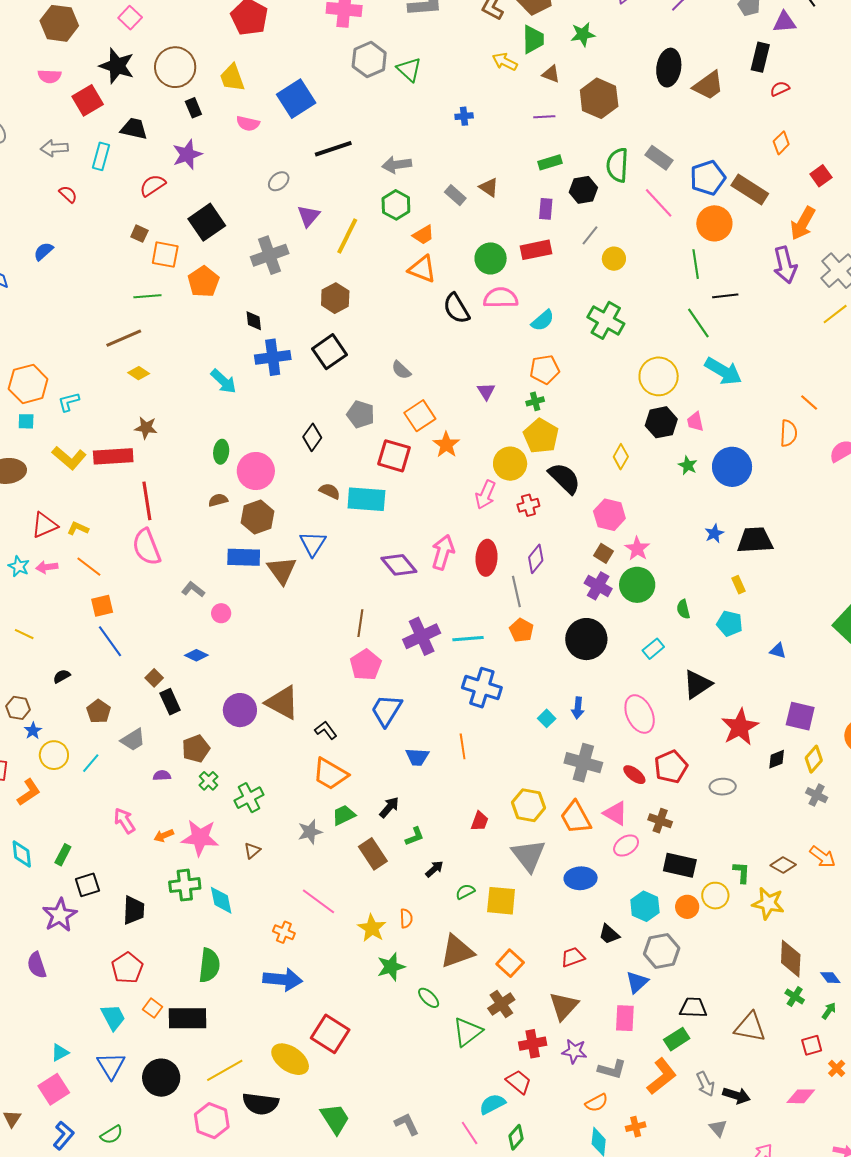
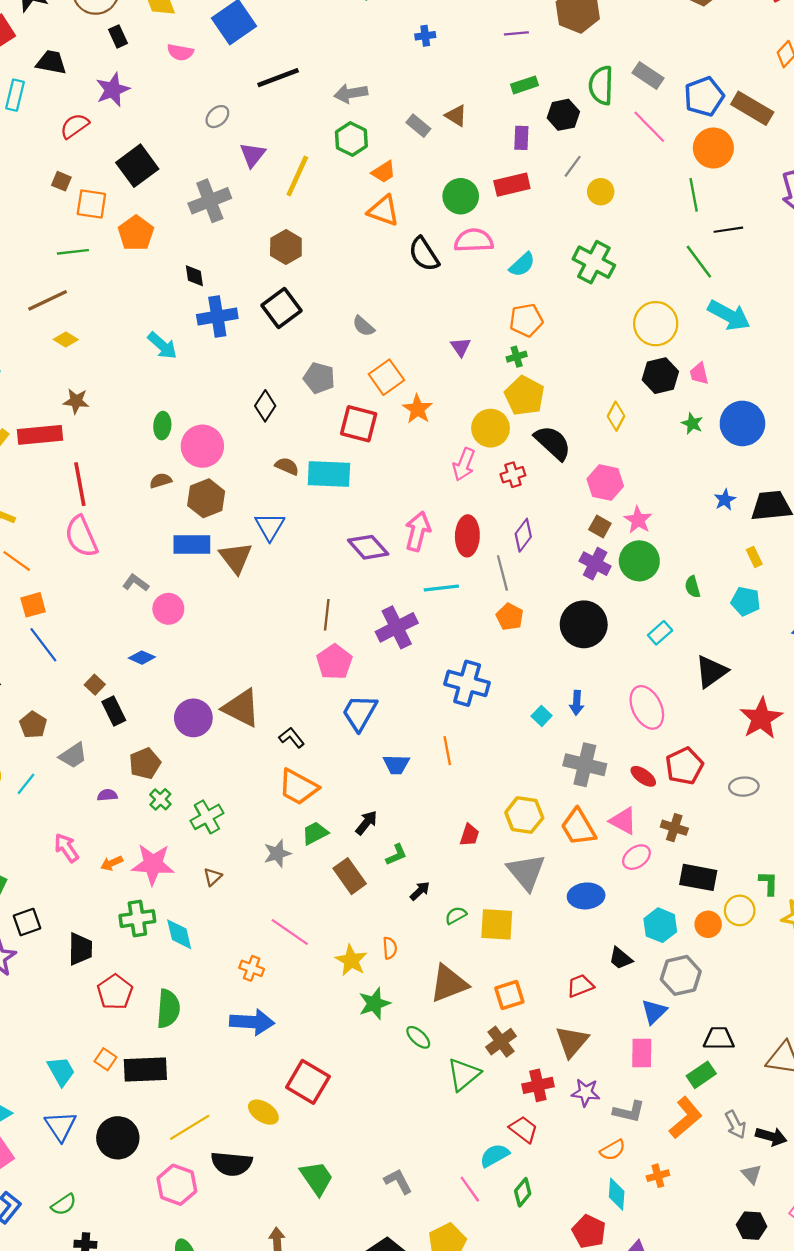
pink circle: (221, 613) -> (168, 609), size x1.4
cyan line: (468, 639) -> (441, 588), moved
orange square: (510, 963) -> (509, 995), turned 32
red pentagon: (127, 968) -> (115, 992), moved
yellow ellipse: (290, 1059) -> (263, 1112), size x0.7

